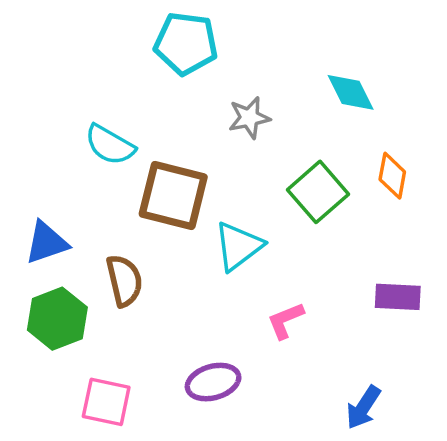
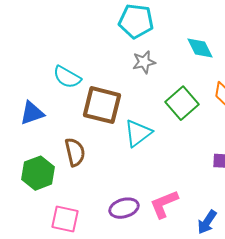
cyan pentagon: (186, 43) -> (136, 21), moved
blue triangle: (46, 243) -> (32, 113), moved
pink L-shape: (285, 320) -> (164, 204), moved, size x1.4

